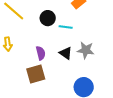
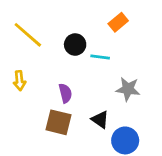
black triangle: (66, 53) -> (100, 120), moved
brown square: (36, 74) -> (58, 122), turned 30

